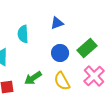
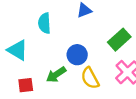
blue circle: (60, 53) -> (77, 55), moved

